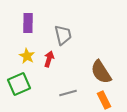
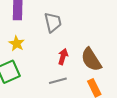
red arrow: (49, 59) -> (63, 57), moved

